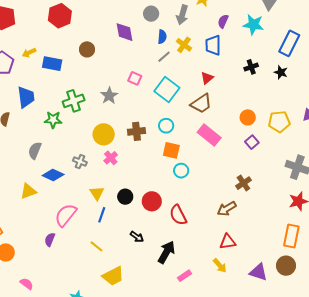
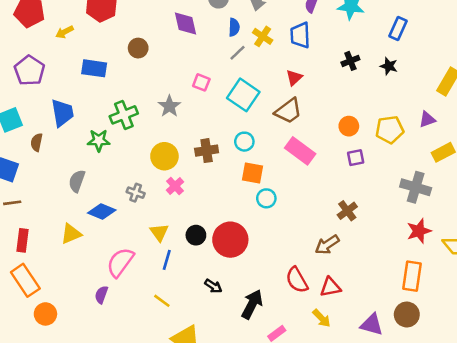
blue rectangle: (289, 43) -> (398, 28), size x0.7
yellow arrow: (29, 53) -> (65, 32), moved
purple square: (252, 142) -> (356, 158), turned 32
red circle: (152, 201) -> (230, 240), size x1.4
red semicircle: (178, 215) -> (297, 280), moved

